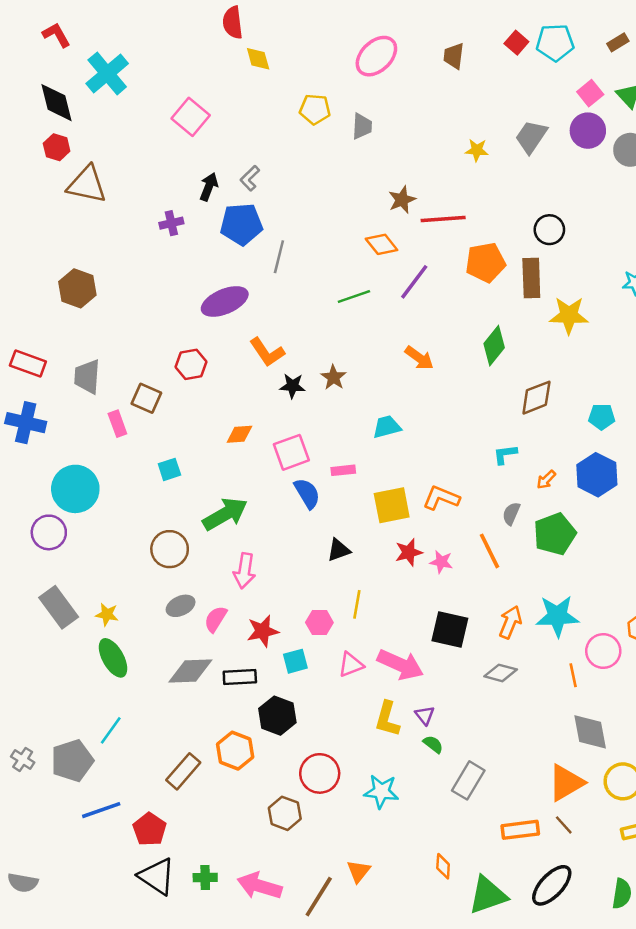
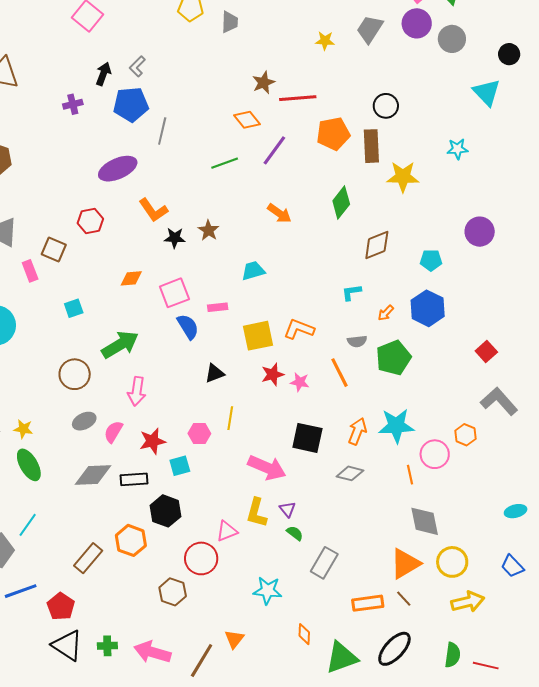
gray semicircle: (511, 514) -> (357, 341), turned -120
pink triangle: (351, 665) -> (227, 531), moved
cyan star: (381, 791) -> (268, 591), moved

